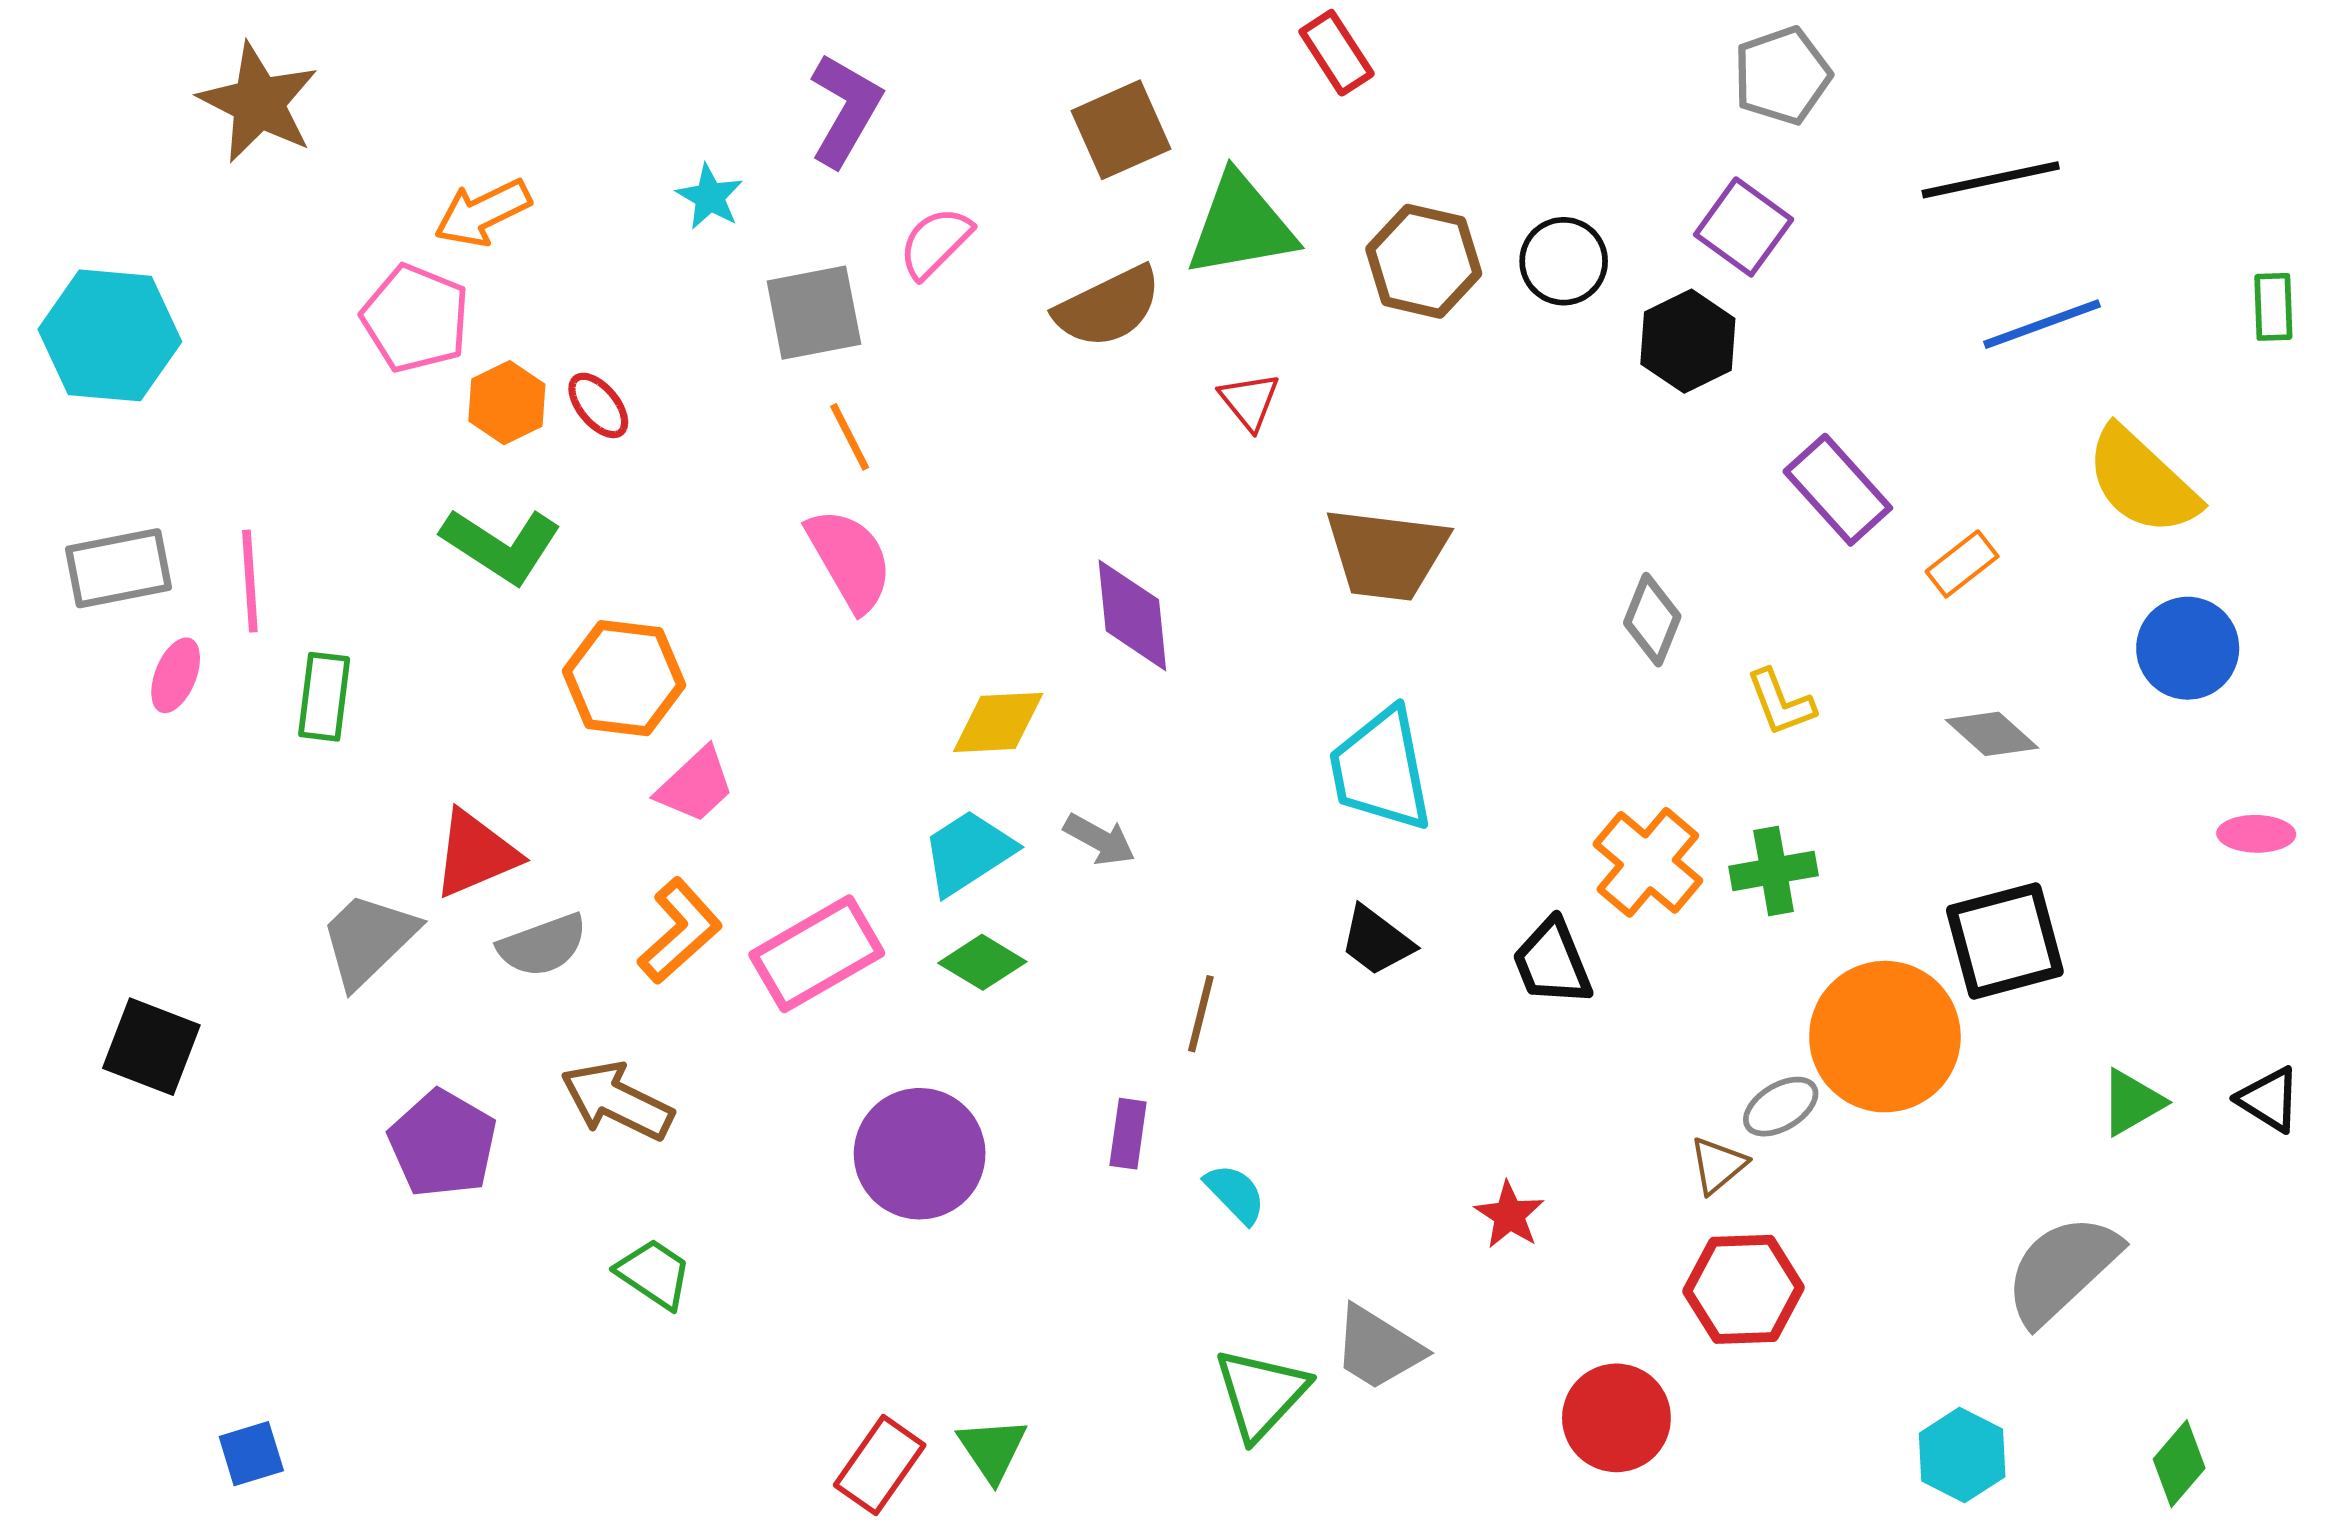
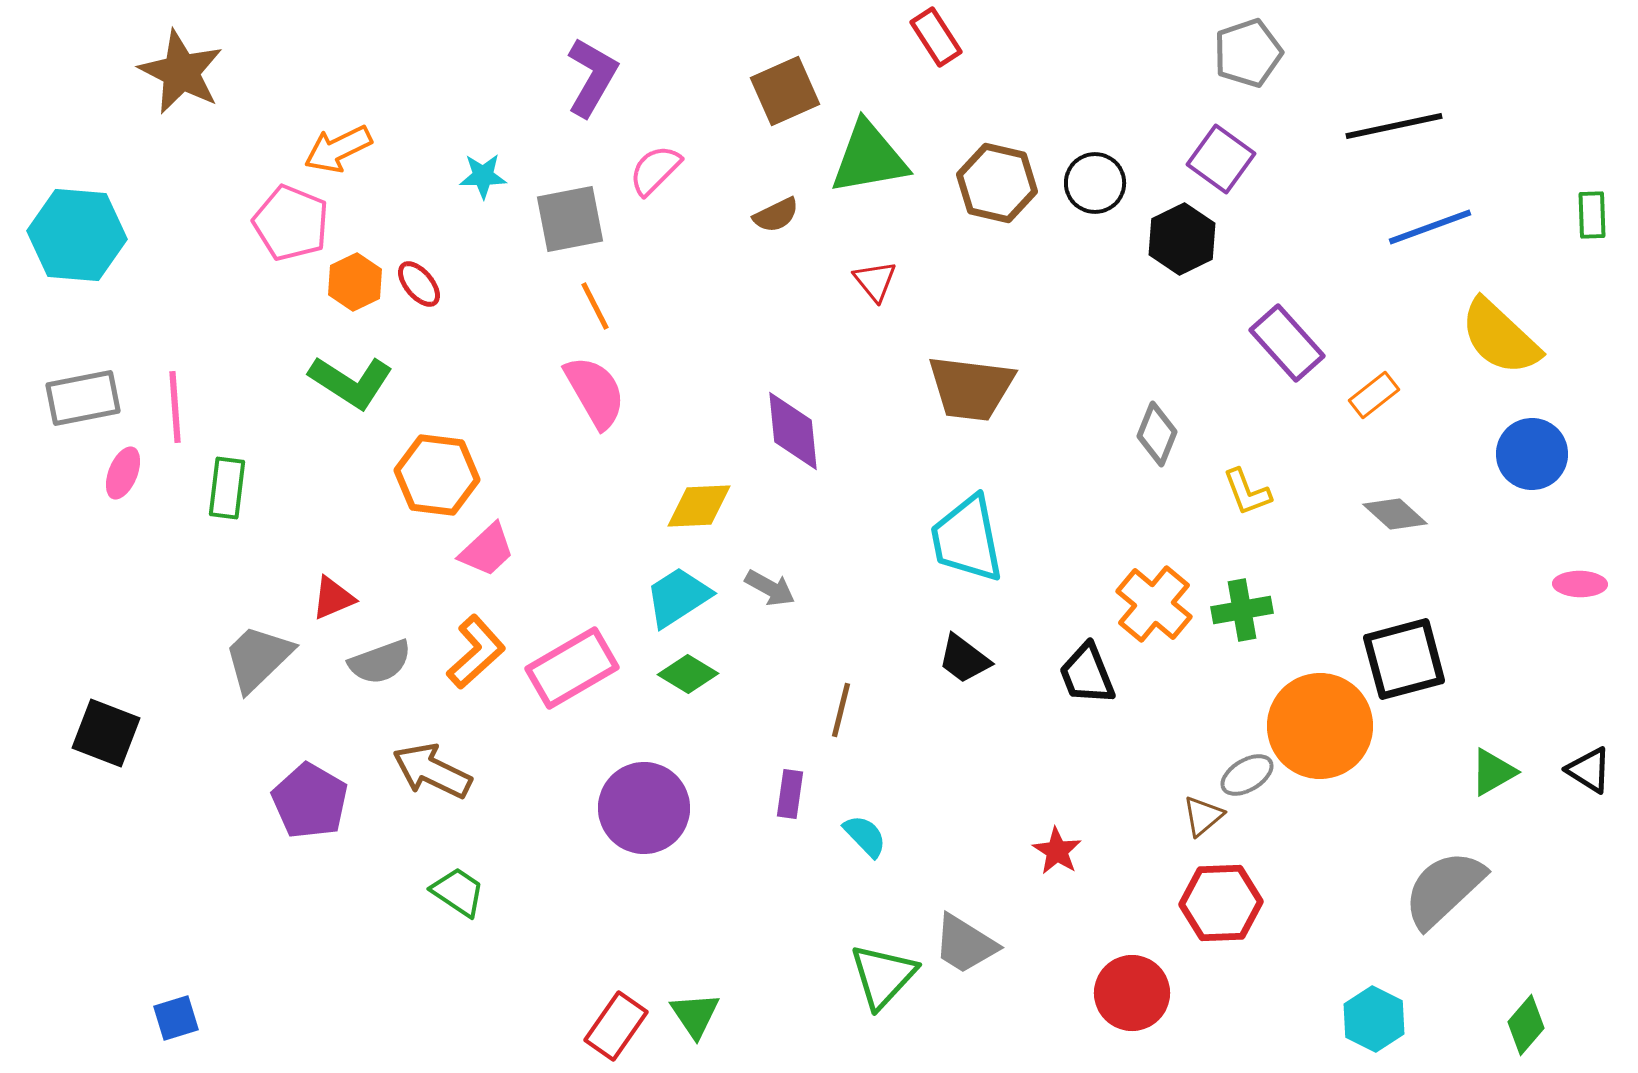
cyan star: (710, 197) -> (483, 176), moved, turned -30
brown semicircle: (1108, 307) -> (776, 215), size x0.6
red triangle: (475, 854) -> (333, 598), size x0.7

